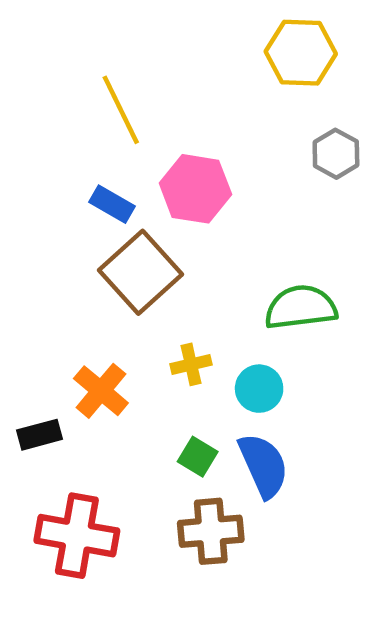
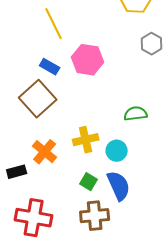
brown square: (141, 272) -> (38, 99), moved
green semicircle: (301, 307) -> (136, 114), size x0.7
yellow cross: (191, 364) -> (86, 140), size x1.4

